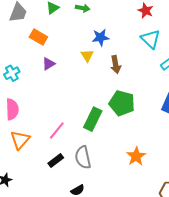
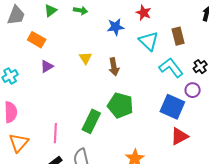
blue star: (101, 37) -> (116, 27), moved
pink line: (57, 131) -> (55, 133), turned -36

